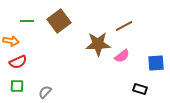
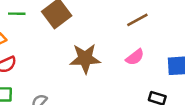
brown star: (98, 44) -> (85, 58), moved

